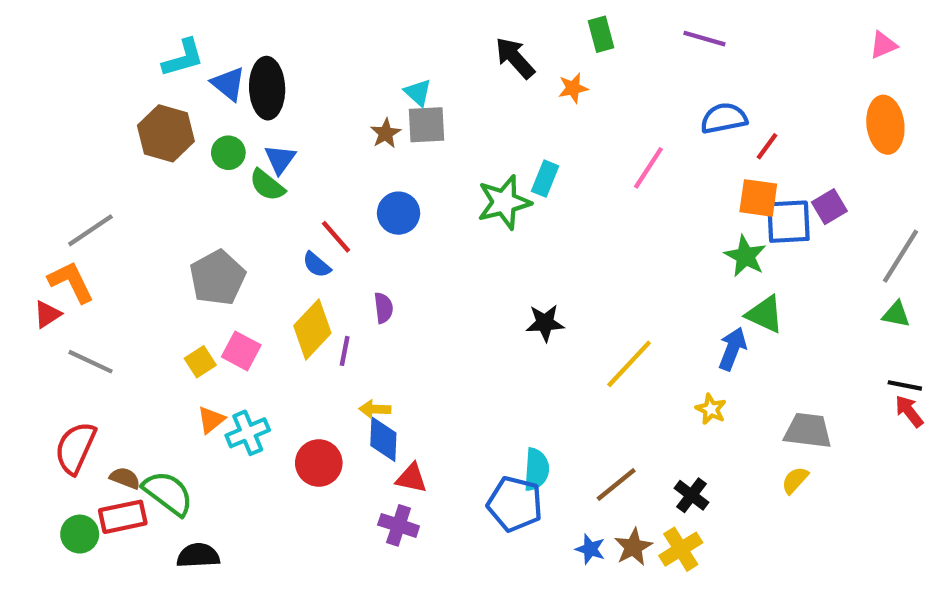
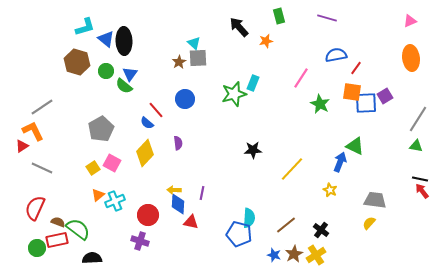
green star: (745, 256) -> (320, 104), moved
purple line: (345, 351) -> (202, 193), moved
purple cross: (399, 525) -> (140, 241), moved

